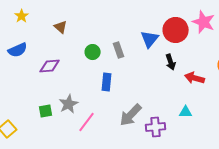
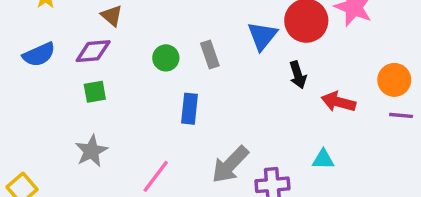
purple diamond: (50, 66) -> (93, 51), moved
gray star: (69, 104) -> (91, 151), moved
green square: (46, 111) -> (95, 92), moved

